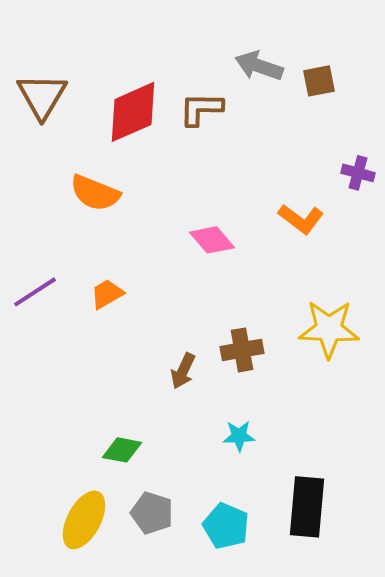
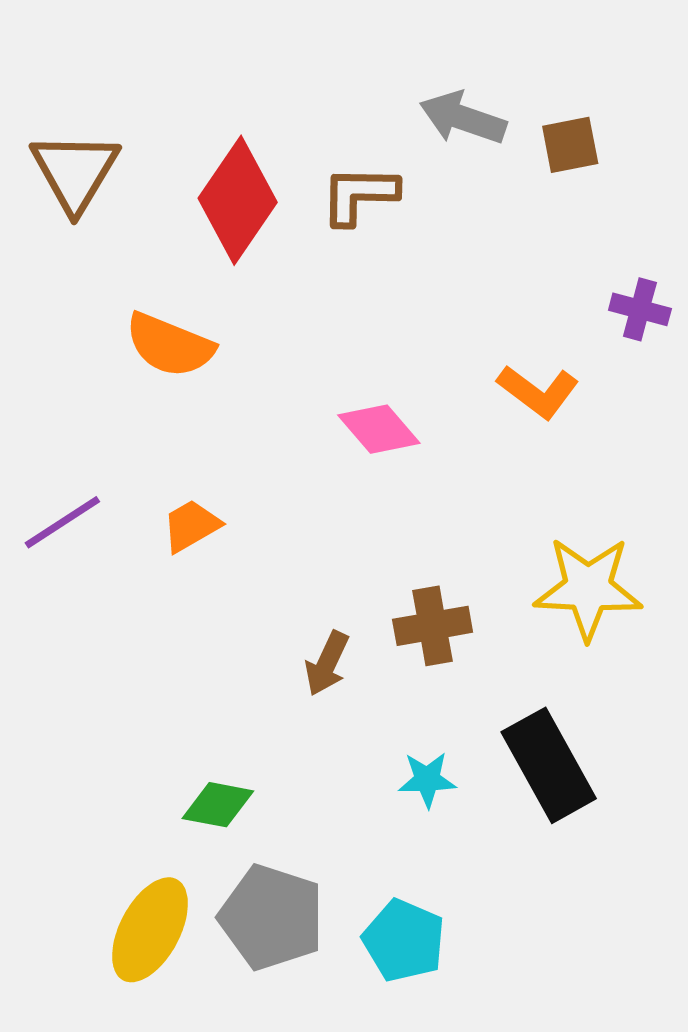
red diamond: (133, 112) -> (238, 200), turned -32
black rectangle: (307, 507) -> (549, 765), moved, turned -34
gray pentagon: (152, 513) -> (272, 917), size x1.4

